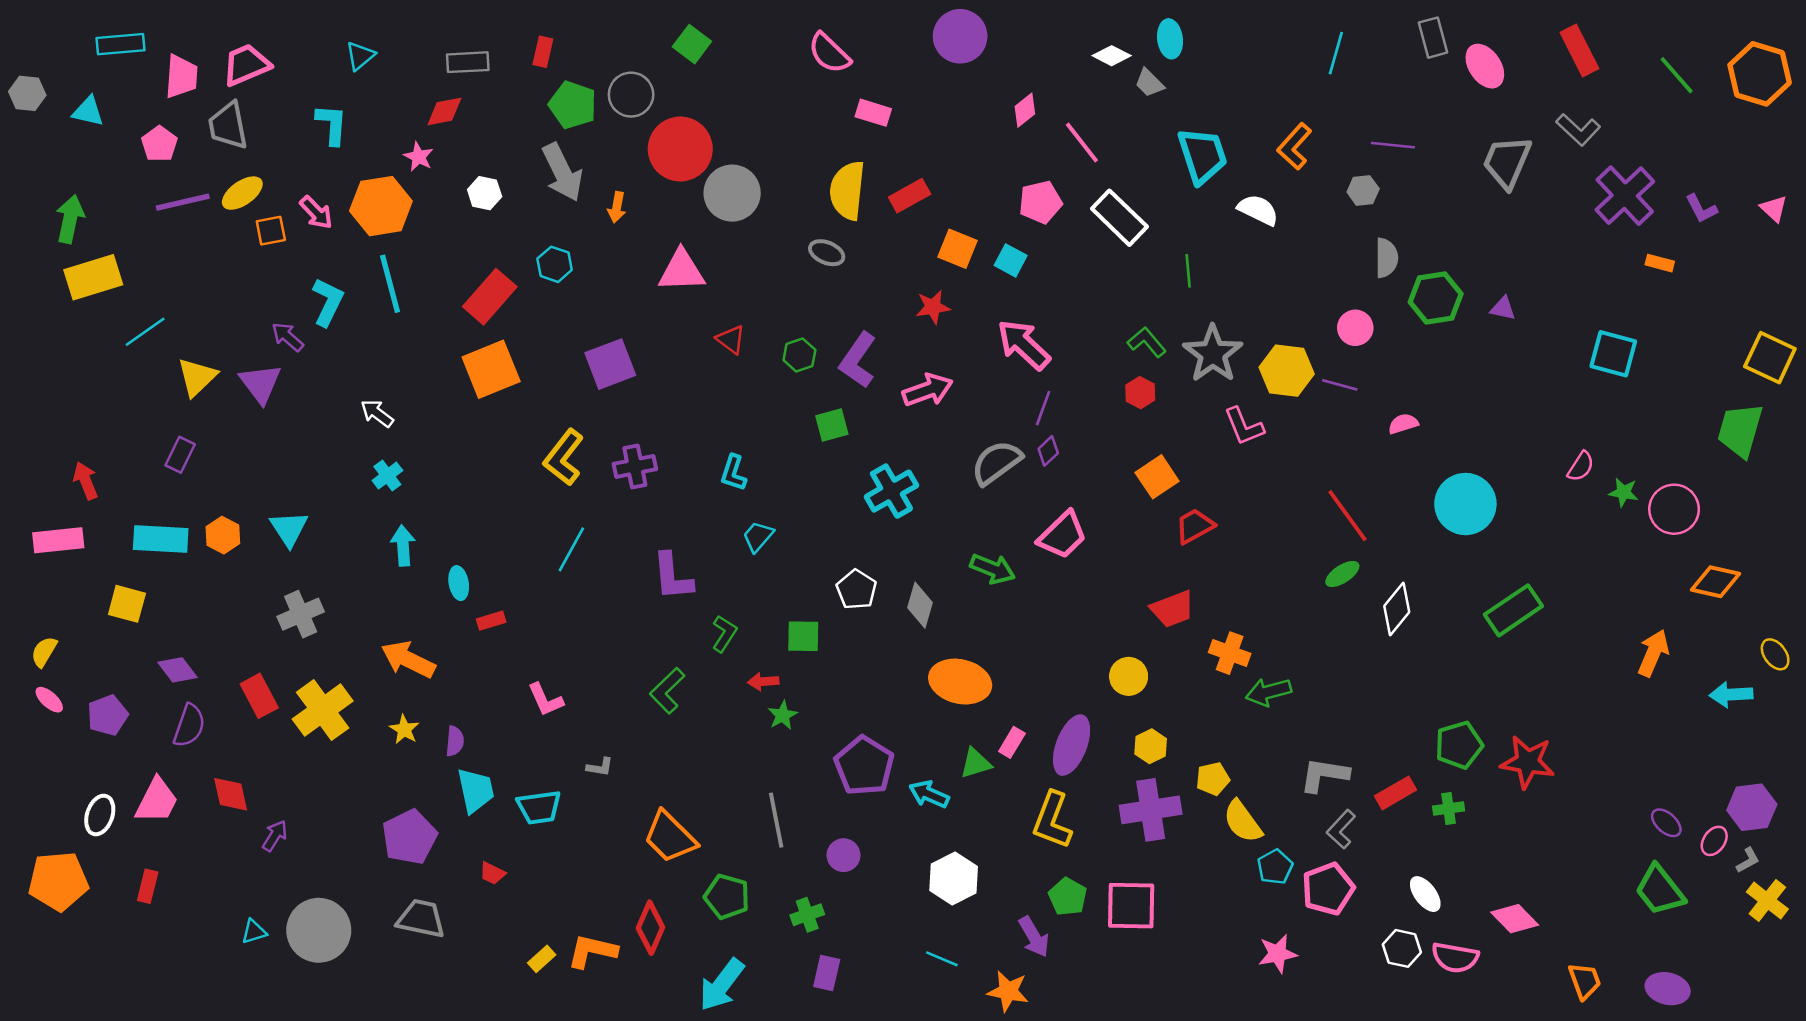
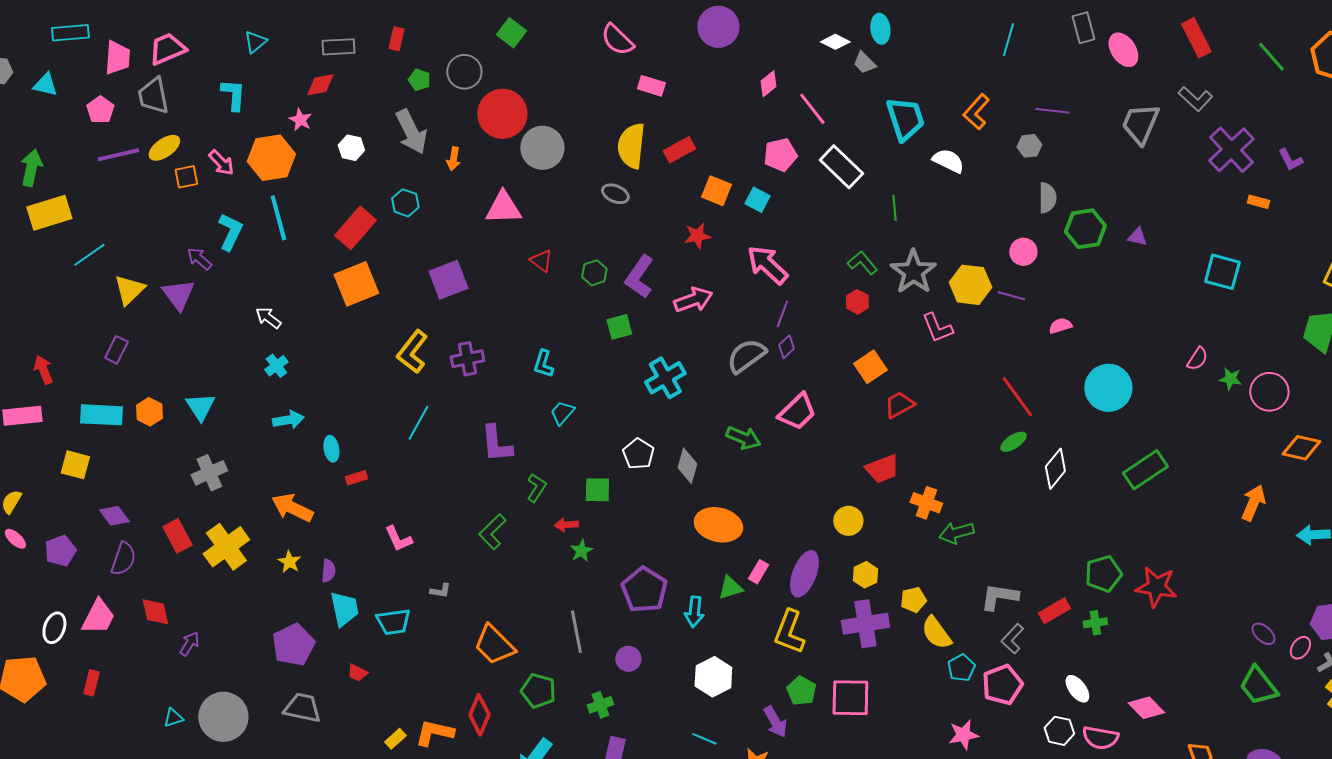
green pentagon: (573, 105) -> (419, 80), size x0.6
cyan arrow: (403, 545) -> (288, 420), turned 84
cyan arrow: (929, 794) -> (694, 612), turned -108

